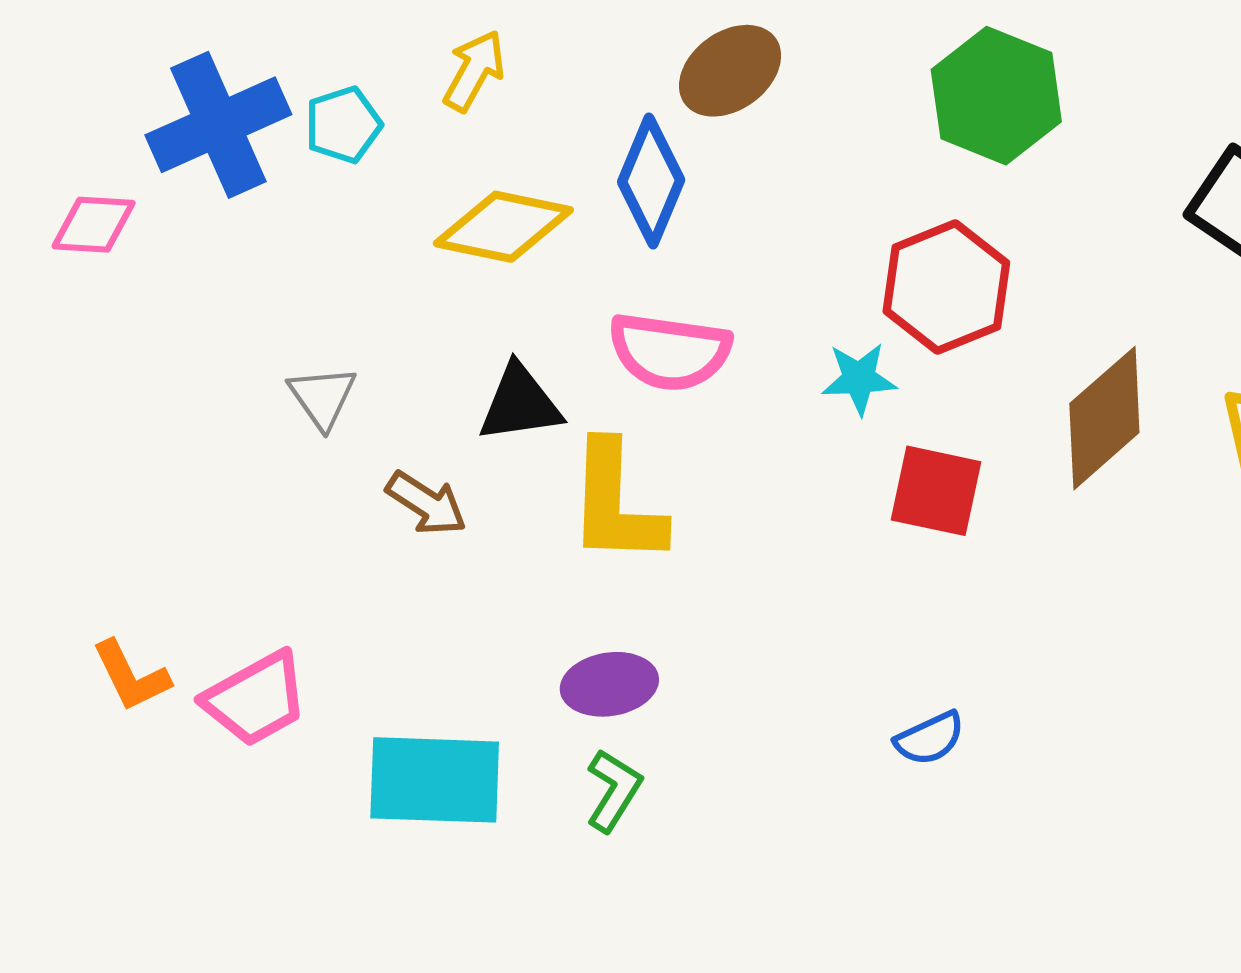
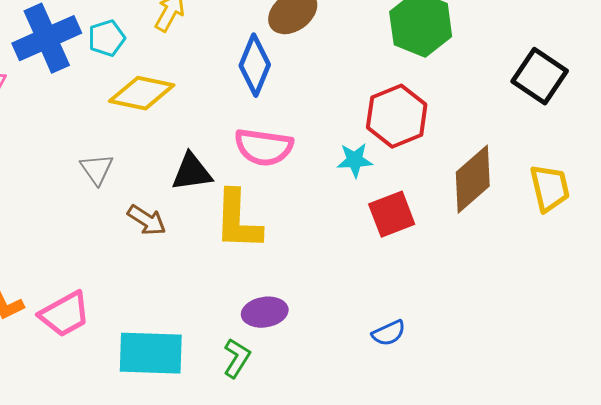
yellow diamond: (503, 227) -> (142, 93), moved
red square: (936, 491) -> (392, 214), turned -33
purple ellipse: (609, 684) -> (265, 312), moved

